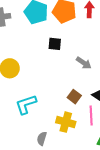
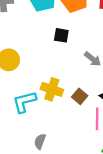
yellow cross: (66, 122) -> (52, 89), moved

